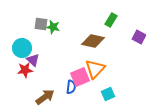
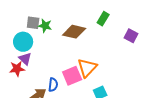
brown diamond: (93, 41) -> (74, 32), moved
cyan circle: (22, 48) -> (23, 42), moved
blue semicircle: (71, 87) -> (53, 85), moved

